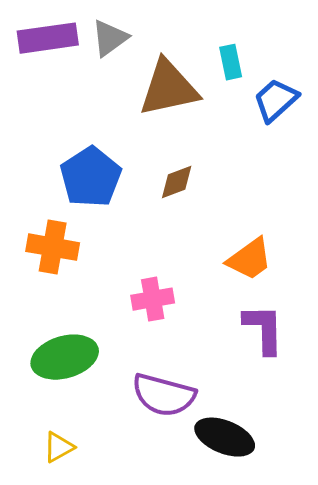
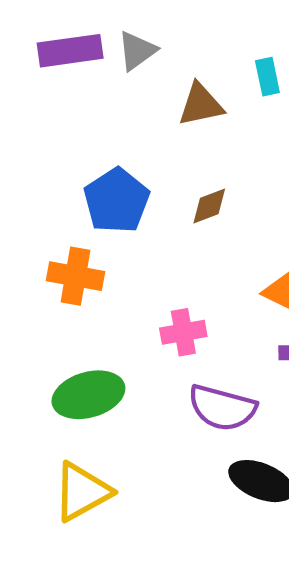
brown triangle: (169, 88) -> (201, 105), size x0.7
purple semicircle: (164, 395) -> (222, 408), moved
yellow triangle: (59, 447) -> (82, 492), size x1.8

